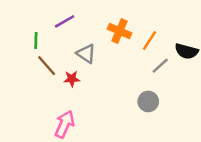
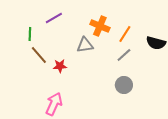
gray triangle: (86, 54) -> (85, 45), moved, turned -42
gray line: (160, 66) -> (124, 55), moved

